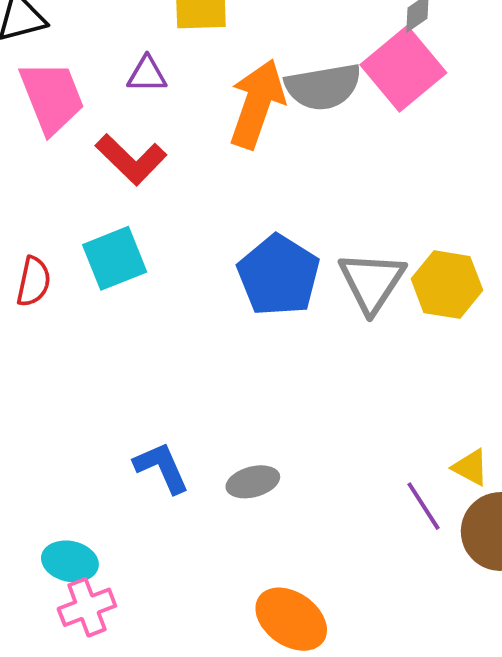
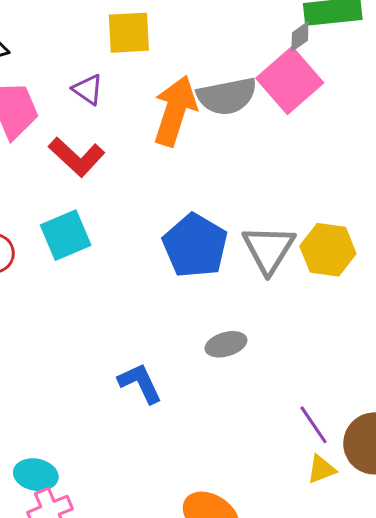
purple triangle: (147, 74) -> (88, 90), turned 36
yellow triangle: (471, 467) -> (321, 469), moved, turned -48
blue L-shape: (162, 468) -> (140, 383), moved
gray ellipse: (253, 482) -> (226, 344), moved

